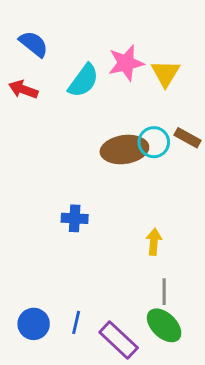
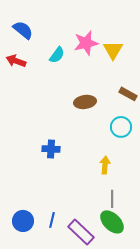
cyan semicircle: (83, 81) -> (57, 55), size x0.7
cyan circle: (154, 142) -> (121, 127), moved
brown ellipse: (124, 149) -> (85, 102), size x0.7

